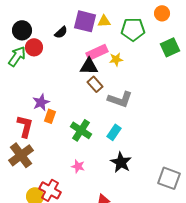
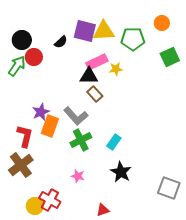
yellow triangle: (104, 21) -> (104, 31), size x1.6
gray L-shape: (120, 99) -> (76, 116), moved, turned 30
orange rectangle: (50, 116) -> (50, 126), size x1.5
green cross: (81, 130) -> (81, 140), turned 30

